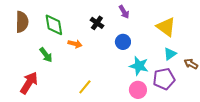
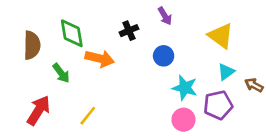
brown semicircle: (22, 22) -> (32, 45), moved
black cross: (97, 23) -> (129, 31), turned 32
orange arrow: (75, 44) -> (100, 59), size x1.5
yellow line: (85, 87) -> (88, 116), moved

